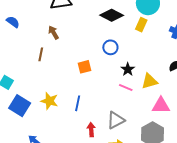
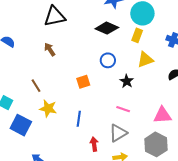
brown line: (41, 54) -> (36, 86), moved, turned -40
yellow triangle: (149, 81) -> (145, 60), moved
pink line: (126, 88) -> (123, 109), moved
yellow star: (49, 101) -> (48, 108), moved

